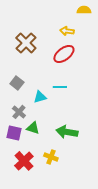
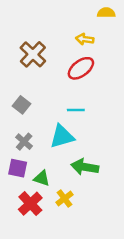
cyan triangle: (40, 97) -> (62, 137), moved, size x1.5
green triangle: (33, 128) -> (42, 178), moved
yellow cross: (51, 157) -> (64, 199), turned 32

